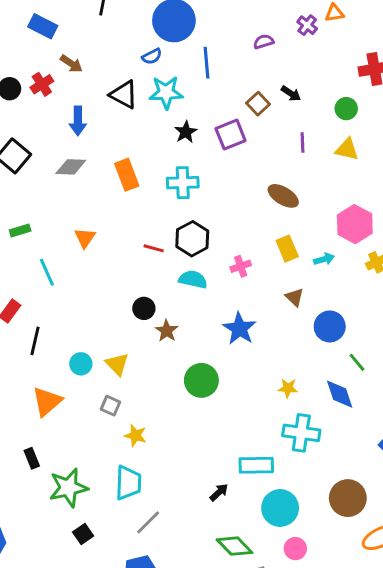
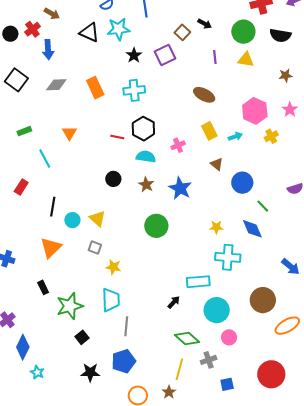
green circle: (346, 109) -> (243, 32), size x1.5
blue arrow: (78, 121) -> (48, 50), moved
brown star: (167, 331) -> (146, 185), moved
black line: (35, 341) -> (53, 207), moved
gray line: (148, 522) -> (126, 326), turned -36

